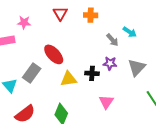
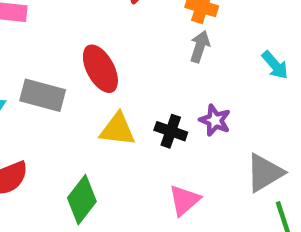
gray arrow: (112, 40) -> (200, 47), moved, turned -136
gray triangle: (137, 67) -> (265, 173), moved
gray rectangle: (32, 73) -> (43, 95), turned 54

